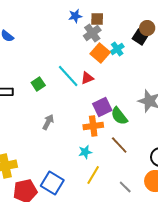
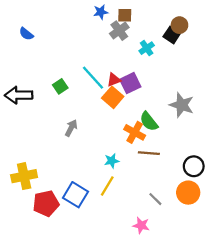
orange square: (100, 53) -> (113, 97), moved
purple square: (102, 107) -> (130, 83), moved
orange cross: (93, 126) -> (135, 132), moved, turned 36
brown line: (119, 145) -> (149, 153), turned -42
yellow line: (93, 175) -> (107, 186), moved

